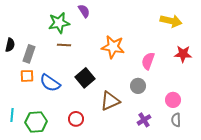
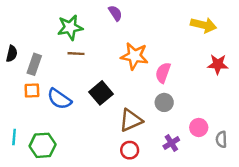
purple semicircle: (84, 11) -> (115, 13), moved
pink semicircle: (148, 61) -> (163, 73), moved
pink circle: (173, 100) -> (199, 127), moved
red circle: (76, 119) -> (130, 150), moved
gray semicircle: (176, 120) -> (221, 139), moved

